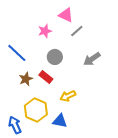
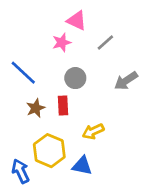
pink triangle: (66, 15) -> (77, 21), moved
red rectangle: (46, 77) -> (63, 105), turned 48

